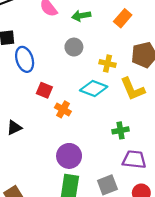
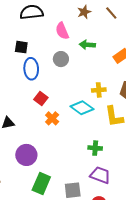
gray circle: (74, 47) -> (61, 59), moved
yellow cross: (107, 63) -> (99, 90), turned -32
purple circle: (69, 156) -> (26, 155), moved

